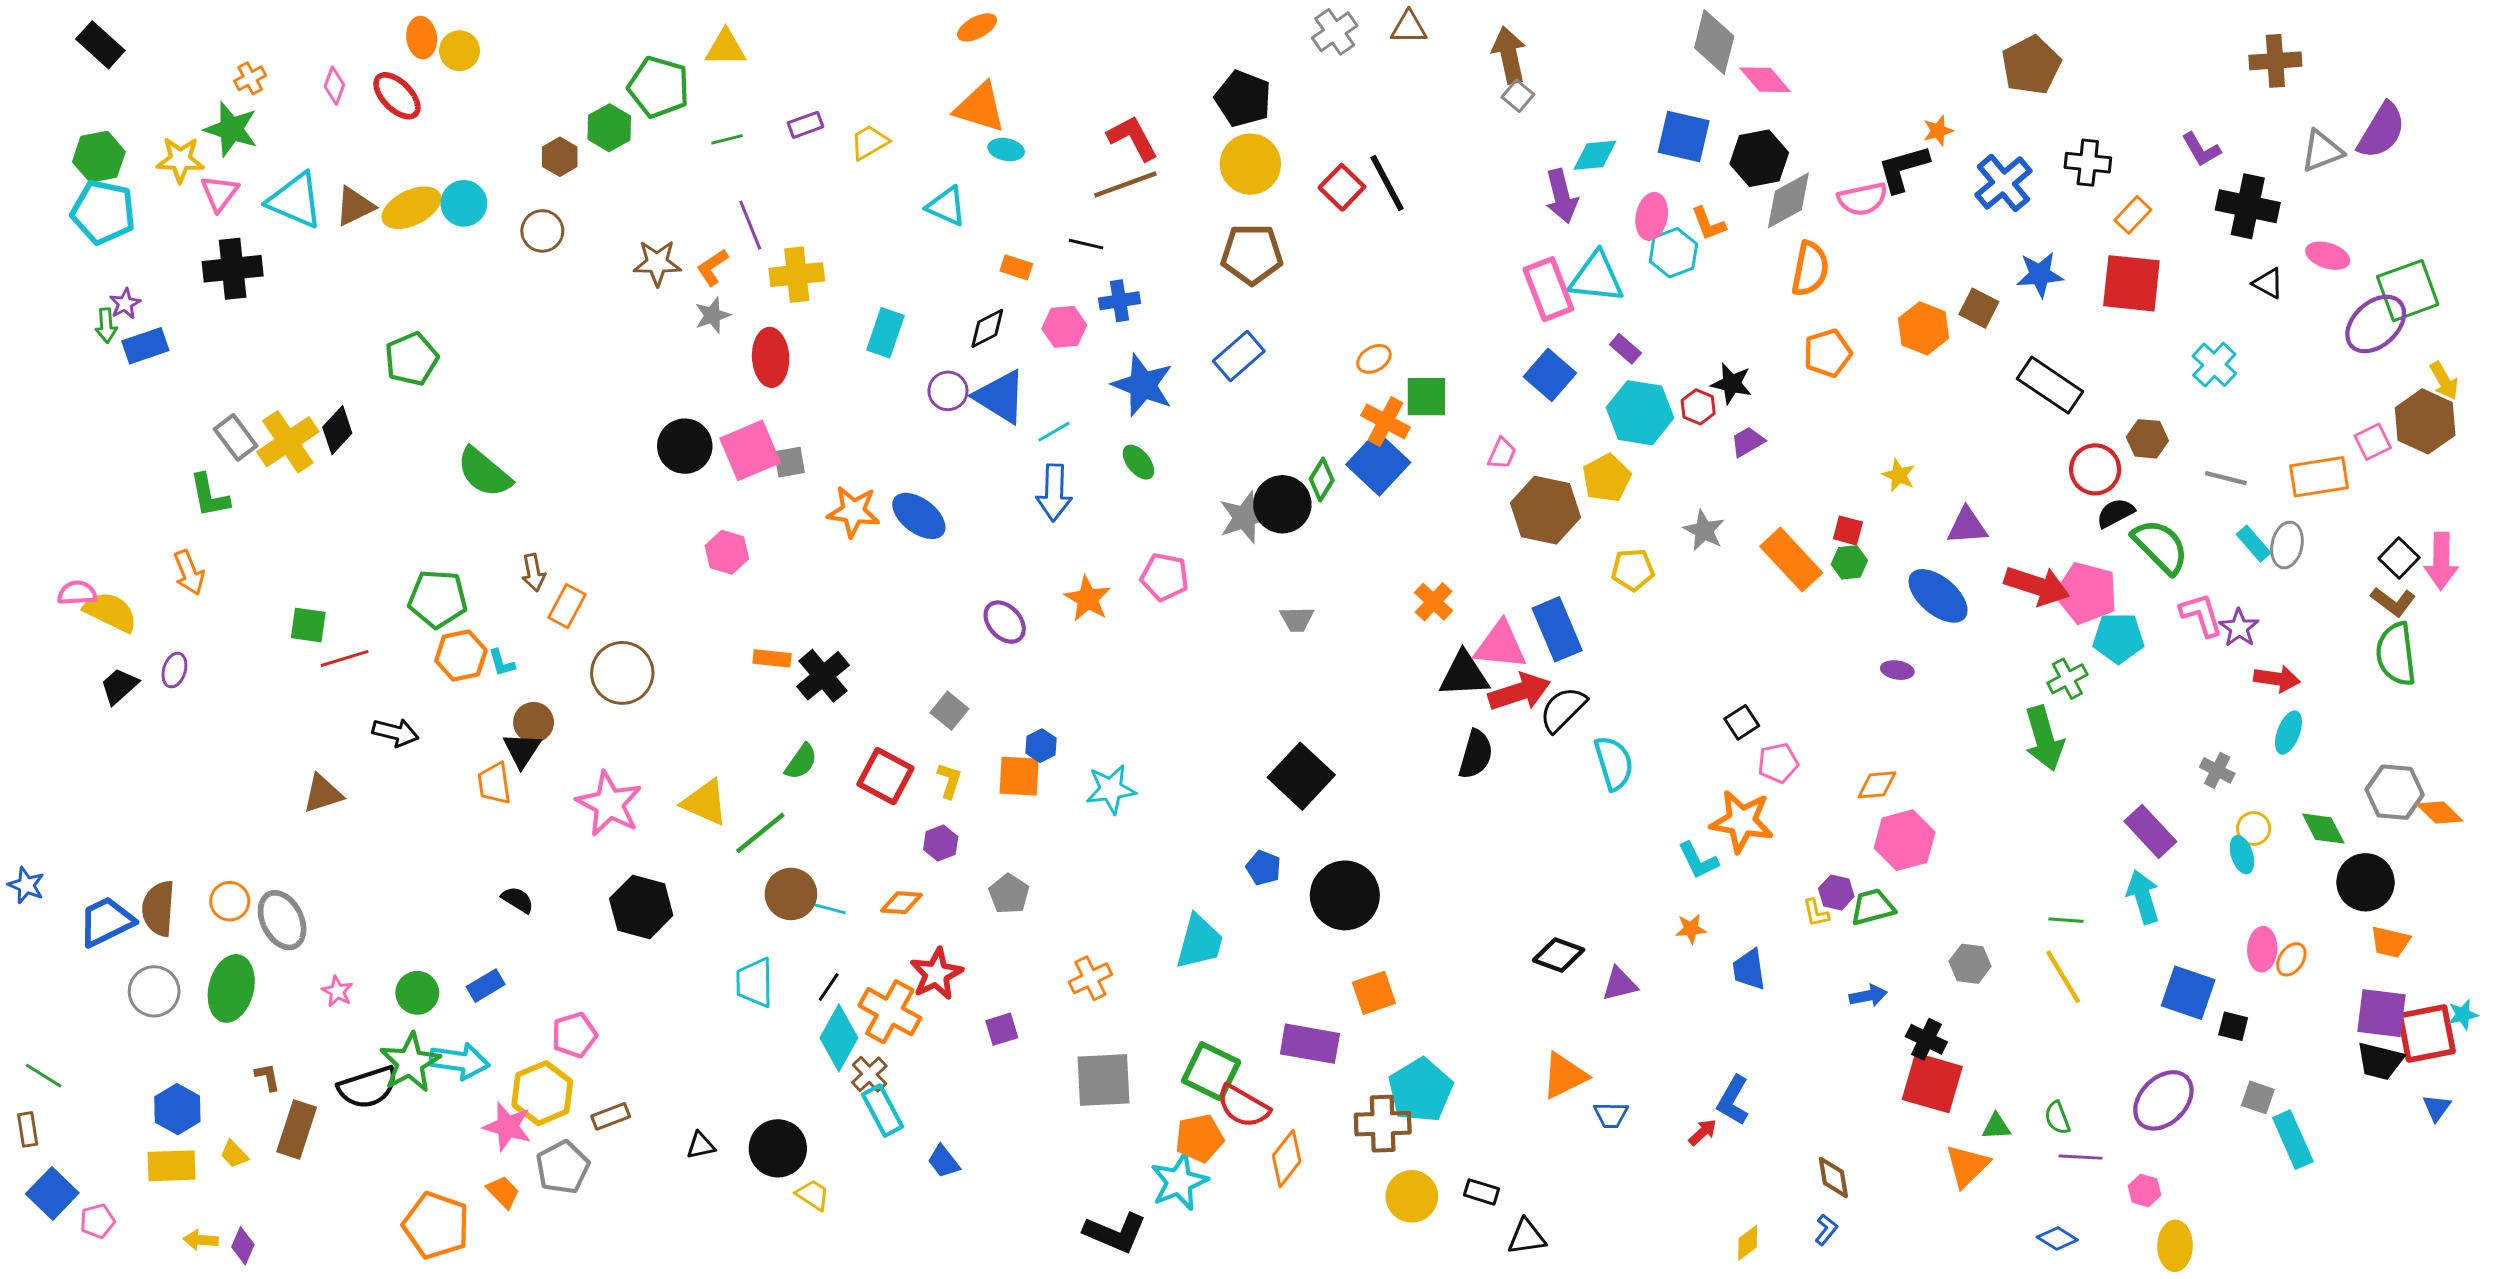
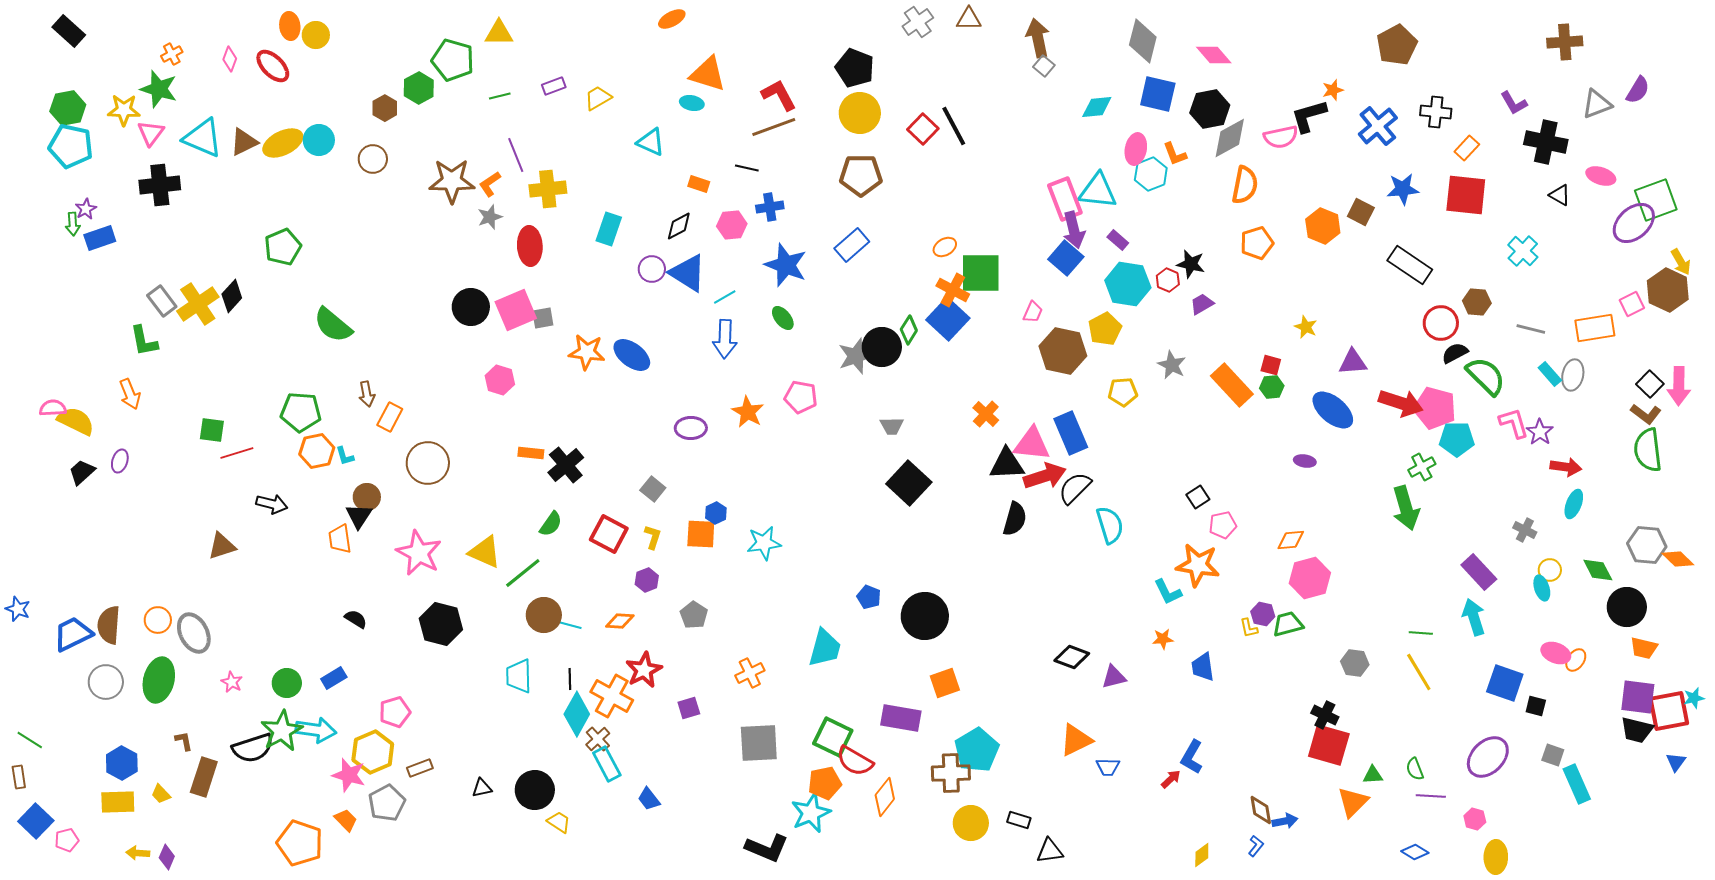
gray diamond: (1714, 42) -> (1143, 41), moved
orange triangle: (980, 107) -> (708, 74), moved
purple semicircle: (2381, 131) -> (1638, 90), size x0.7
purple arrow: (1561, 196) -> (1074, 230), moved
brown star: (657, 263) -> (452, 181), size x1.4
green square: (1426, 397) -> (981, 273), size x1.4
purple ellipse: (1005, 622) -> (691, 428), turned -48
black square: (1301, 776) -> (909, 483), moved
pink ellipse: (2262, 949) -> (1556, 653), turned -72
black line: (829, 987) -> (570, 679), turned -35
blue arrow: (1868, 996) -> (1285, 821), moved

